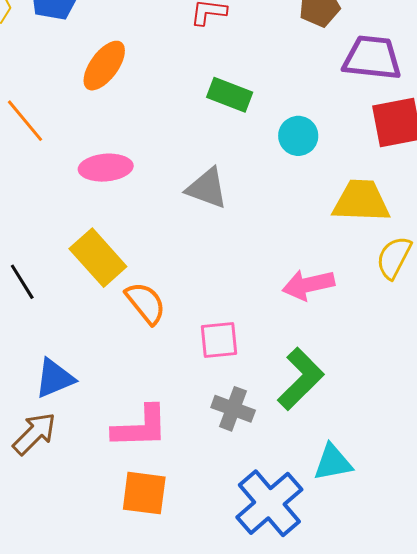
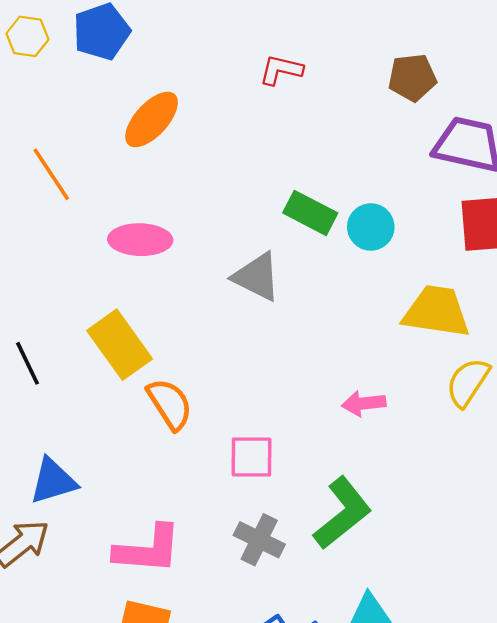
green rectangle: (230, 95) -> (310, 213), moved
pink arrow: (308, 285) -> (364, 403), size x0.7

